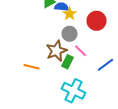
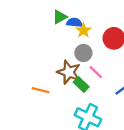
brown star: (57, 51) -> (69, 72), turned -30
green rectangle: (68, 62) -> (81, 85), turned -72

